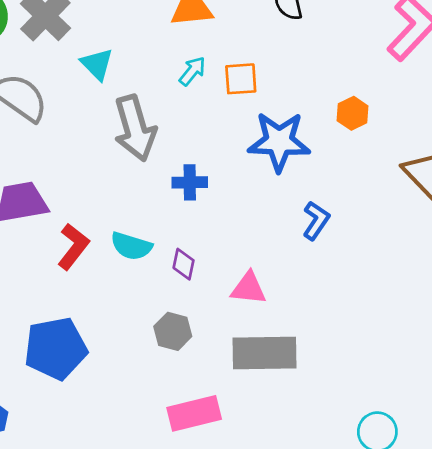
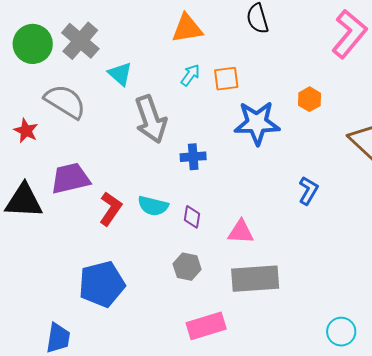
blue L-shape: (316, 221) -> (308, 191), moved

